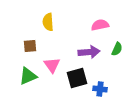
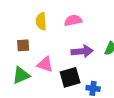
pink semicircle: (100, 25) -> (73, 20), moved
pink triangle: (52, 65) -> (45, 64), turned -36

